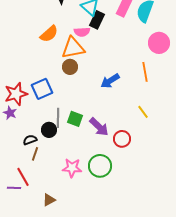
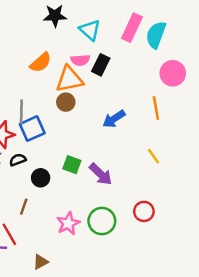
black rectangle: (97, 20) -> (101, 65), moved
gray line: (58, 118) -> (21, 112), moved
red circle: (122, 139) -> (144, 211), moved
black semicircle: (30, 140) -> (18, 160), moved
pink star: (72, 168) -> (68, 223), turned -30

